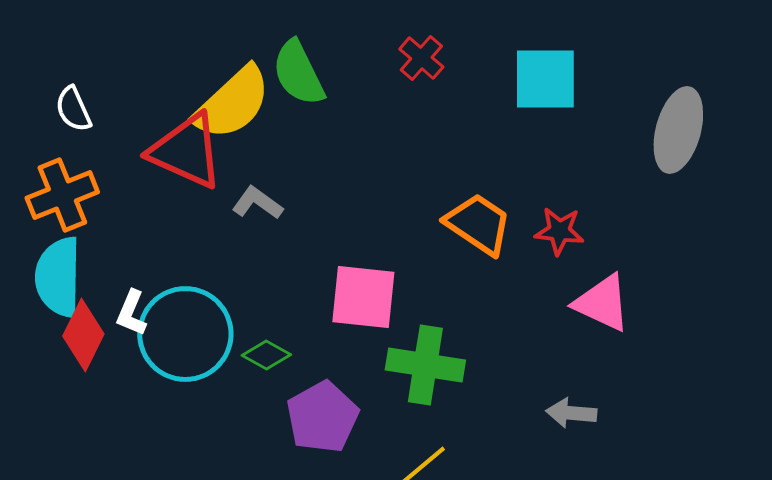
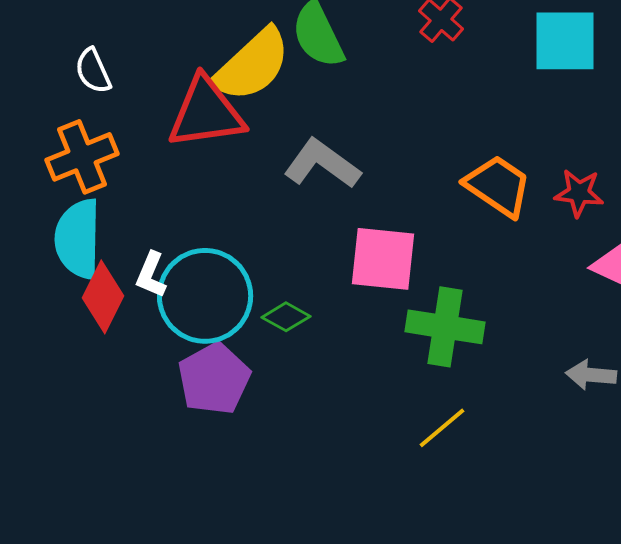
red triangle: (186, 151) -> (206, 113), turned -32
gray L-shape: (257, 203) -> (322, 164), moved, size x1.5
purple pentagon: (322, 417) -> (214, 379), moved

